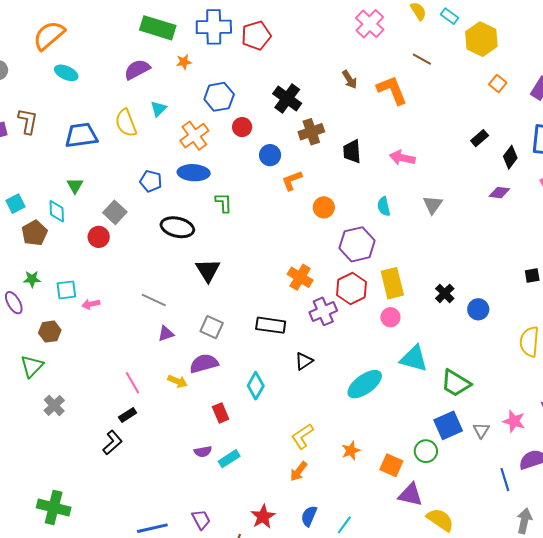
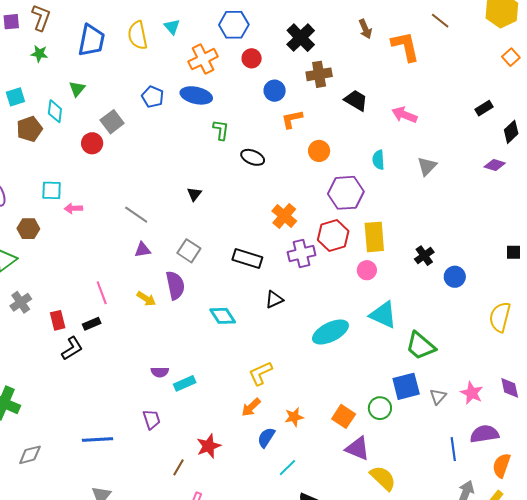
cyan triangle: (158, 109) -> (172, 27), turned -36
blue trapezoid: (81, 135) -> (92, 40), turned 100
black trapezoid: (352, 151) -> (356, 100), turned 115
black ellipse: (177, 227) -> (253, 157), moved, size x0.7
black triangle: (208, 270) -> (194, 194), size x0.6
green star: (32, 279) -> (39, 54), moved
purple semicircle: (204, 363) -> (175, 285), turned 84
cyan diamond: (256, 386) -> (223, 316), turned -72
red rectangle: (221, 413) -> (58, 320), moved
orange star: (351, 451) -> (294, 417), moved
blue semicircle: (309, 516) -> (266, 438), moved
purple trapezoid: (201, 520) -> (152, 419), moved

